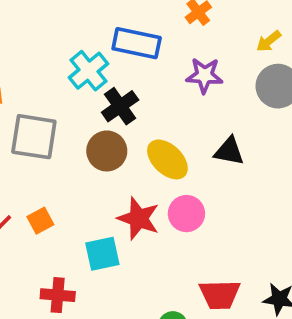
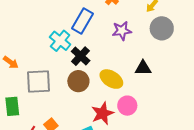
blue rectangle: (137, 43) -> (82, 21), turned -60
red star: (139, 219) -> (103, 113), turned -30

